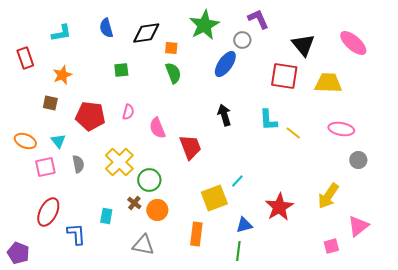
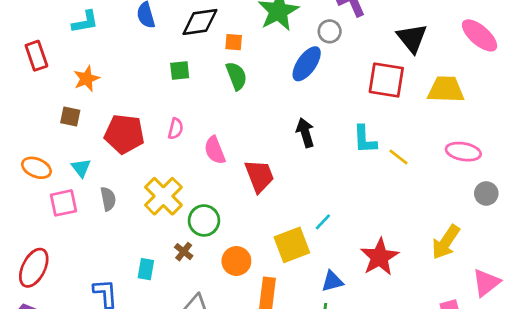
green square: (121, 70) -> (180, 71), moved
orange circle: (157, 210) -> (236, 261), moved
red ellipse: (48, 212) -> (34, 268), moved

